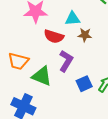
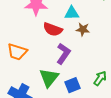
green triangle: (42, 76) -> (49, 78), moved, turned 45
blue square: (84, 84) -> (72, 85), moved

